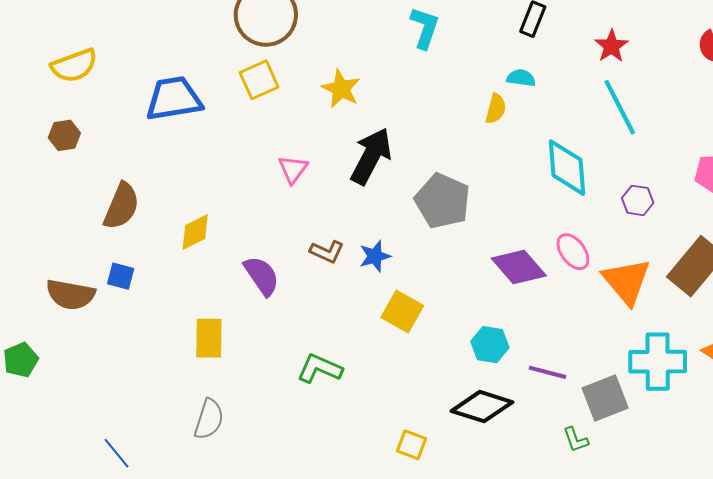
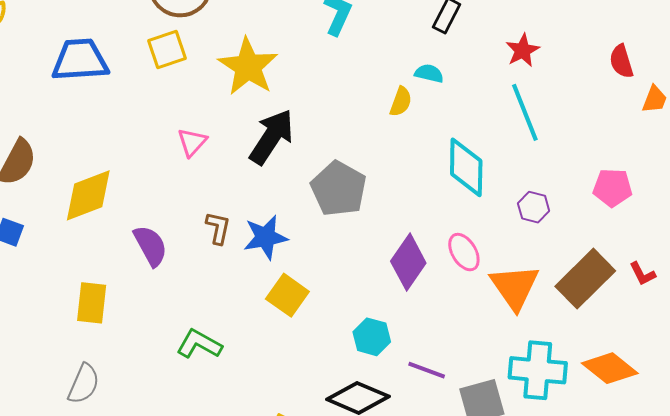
yellow star: (341, 89) -> (248, 67), size x1.5
yellow diamond: (195, 232) -> (88, 195), size x1.5
brown L-shape: (327, 252) -> (218, 228), turned -108
blue star: (375, 256) -> (266, 237), size x1.4
purple diamond: (519, 267) -> (408, 262), turned 70

